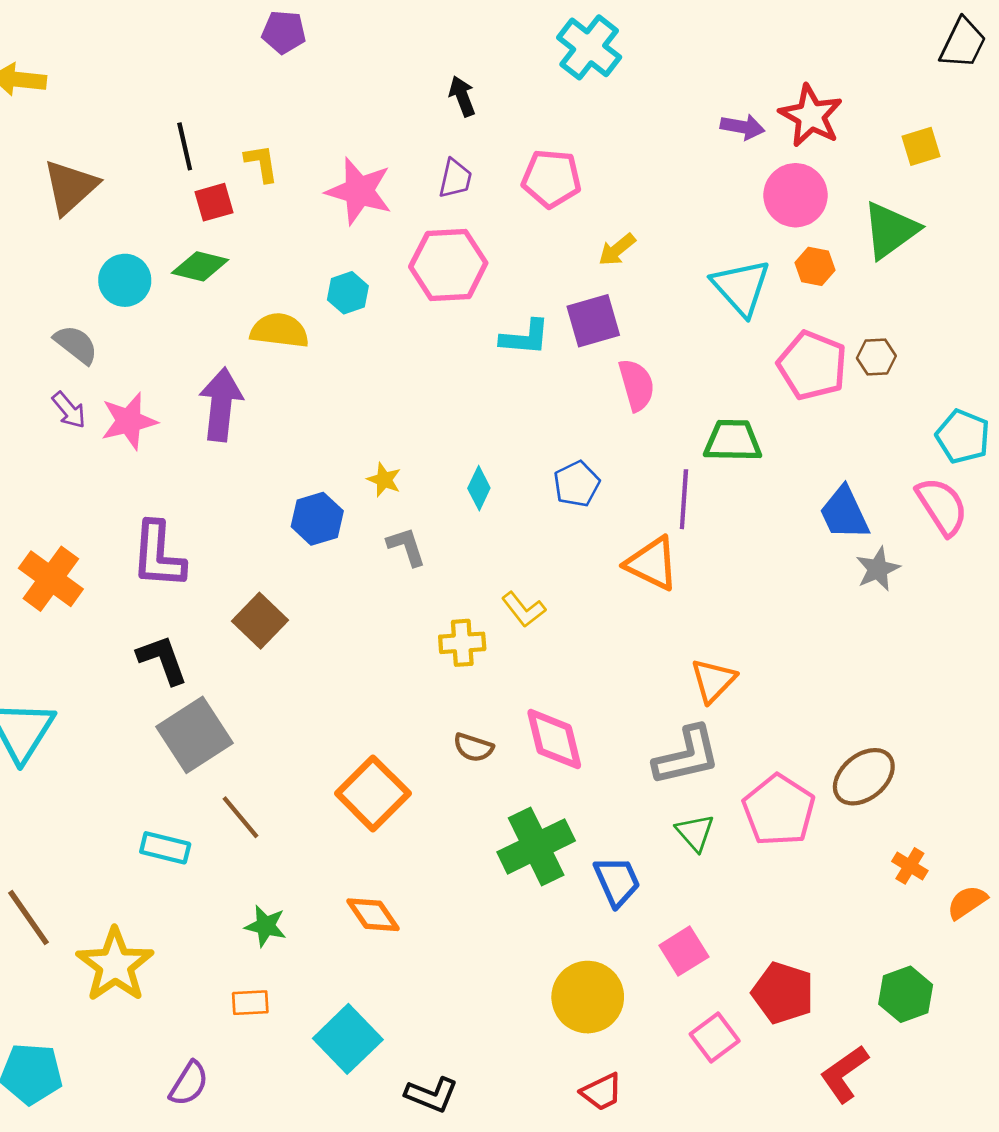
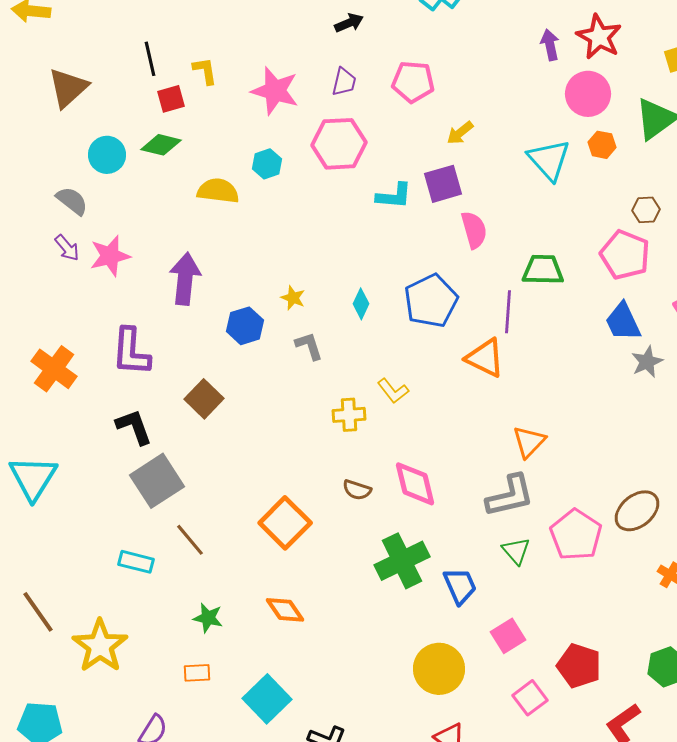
black arrow: (462, 96) -> (349, 23), turned 88
purple arrow: (743, 127) -> (550, 45), turned -112
pink pentagon: (812, 365) -> (625, 255), moved
purple arrow: (221, 404) -> (185, 279), moved
blue pentagon: (577, 484) -> (431, 301), size x1.6

